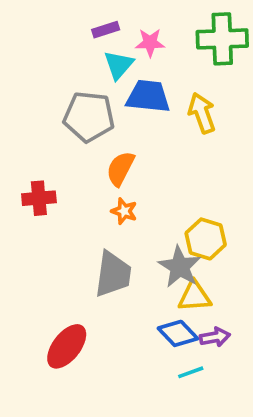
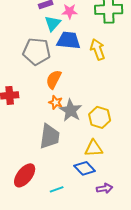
gray star: (180, 267) -> (71, 110), moved
purple arrow: (215, 337) -> (105, 188), moved
cyan line: (191, 372) -> (57, 189), moved

